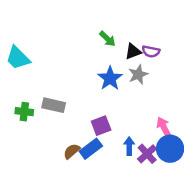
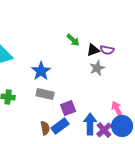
blue star: (110, 78) -> (41, 71), moved
gray rectangle: (54, 105) -> (45, 94), moved
blue arrow: (129, 146) -> (90, 124), size x1.5
brown semicircle: (72, 151) -> (45, 128), turned 120

